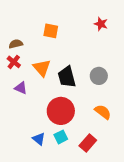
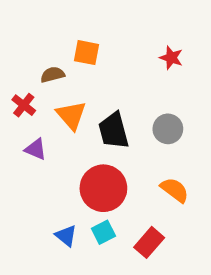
red star: (101, 24) -> (171, 58), moved
brown semicircle: (16, 44) -> (53, 75), moved

